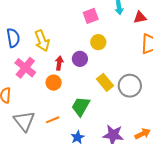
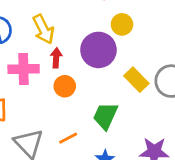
purple circle: (80, 59) -> (98, 50), size x1.6
red arrow: (59, 63) -> (56, 58), moved
pink cross: (25, 68) -> (24, 69), turned -35

